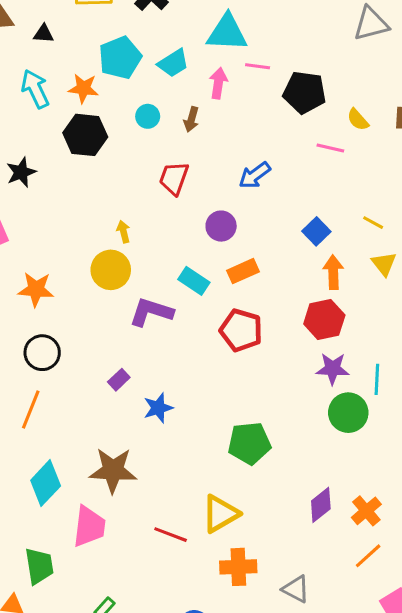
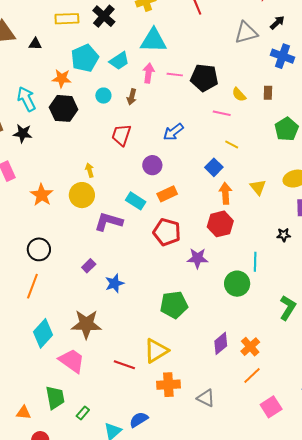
pink line: (258, 66) -> (175, 75), moved
cyan arrow: (35, 89) -> (26, 99), moved
black star: (21, 172) -> (23, 133), turned 30
yellow line: (373, 223) -> (232, 144), moved
orange star: (36, 289) -> (42, 195), moved, turned 30
purple star: (333, 369) -> (197, 258), moved
pink trapezoid: (89, 527) -> (72, 361), turned -60
green trapezoid: (39, 566) -> (55, 398), moved

